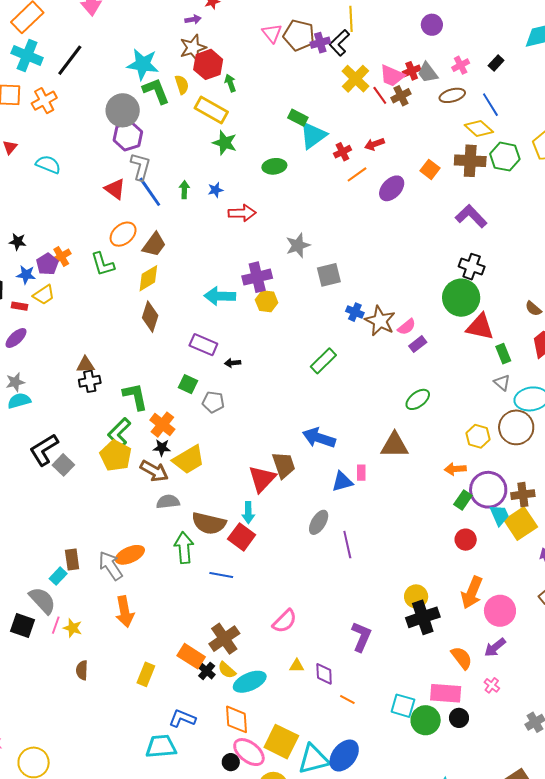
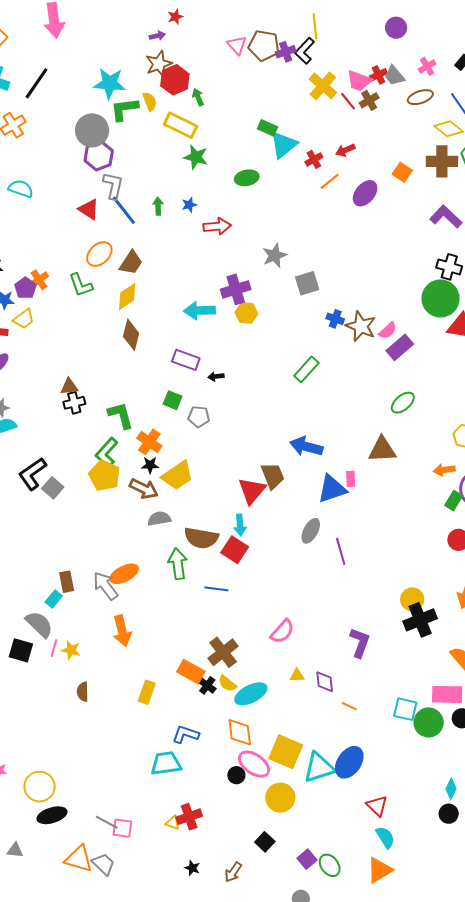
green L-shape: (156, 91) -> (124, 109), turned -72
purple rectangle: (418, 344) -> (400, 347), size x1.5
blue triangle: (342, 482) -> (332, 489), size x1.4

